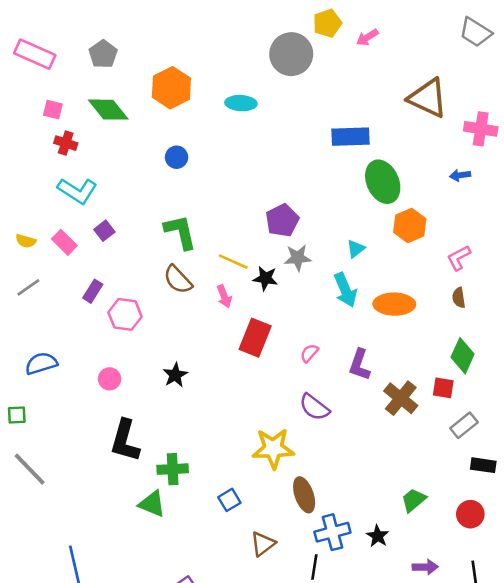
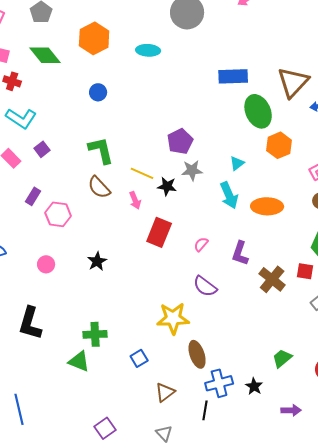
brown triangle: (428, 98) -> (293, 82), moved, turned 48
black L-shape: (125, 441) -> (30, 323), moved

